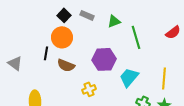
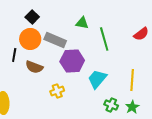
gray rectangle: (87, 15) -> (55, 40), moved, size x1.5
green triangle: (114, 21) -> (82, 23), turned 32

